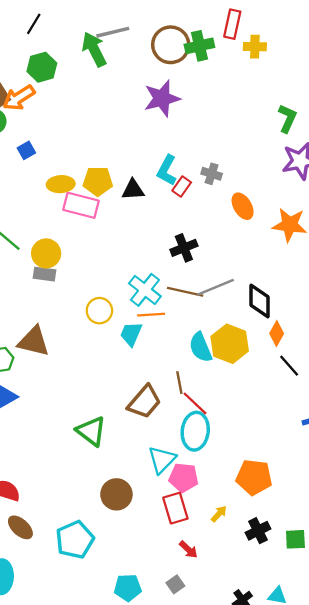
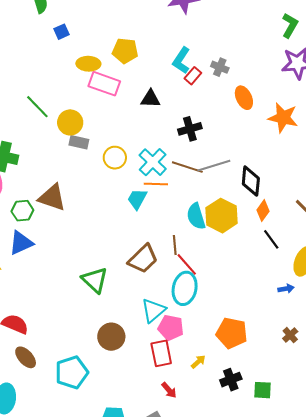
yellow pentagon: (98, 181) -> (125, 51), moved
black triangle: (133, 190) -> (150, 99), moved
gray rectangle: (45, 274) -> (79, 142), moved
yellow circle: (99, 311) -> (115, 158), moved

